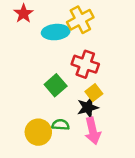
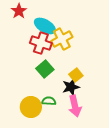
yellow cross: (80, 20) -> (62, 39), moved
cyan ellipse: (56, 32) -> (45, 26), turned 35
red cross: (85, 64) -> (41, 43), moved

